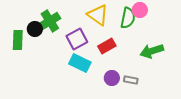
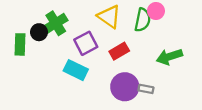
cyan rectangle: (80, 63) -> (76, 70), moved
purple circle: (112, 78) -> (125, 87), size x1.6

